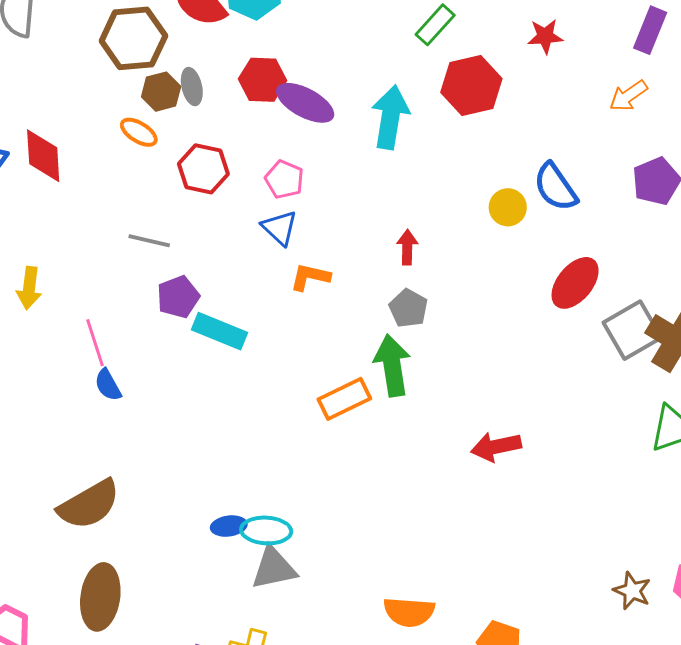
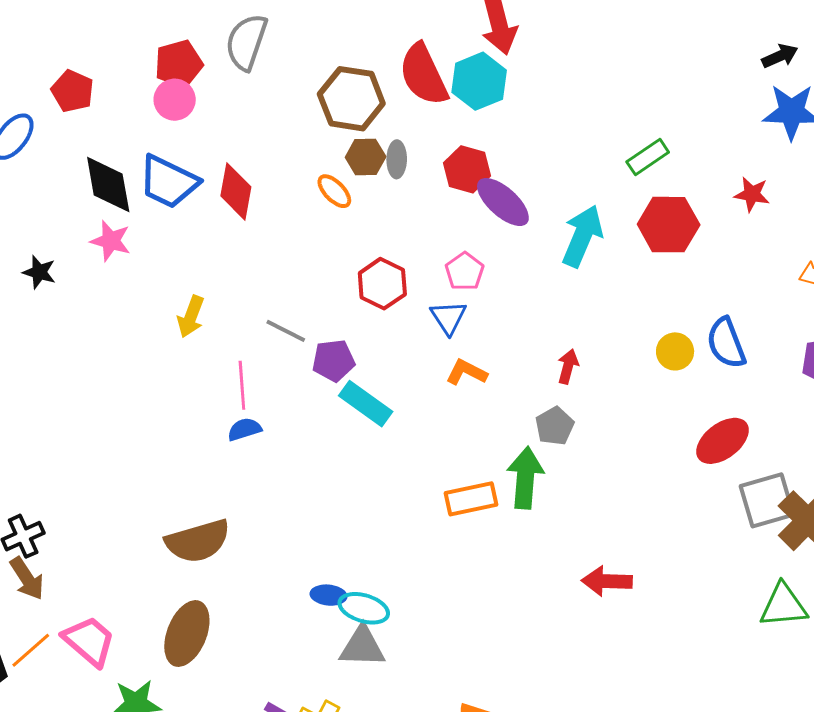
red hexagon: (203, 169) -> (382, 284), moved
gray line: (149, 241) -> (286, 331), moved
blue semicircle: (108, 385) -> (244, 429), turned 88

